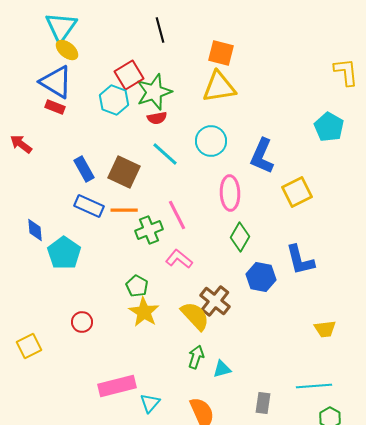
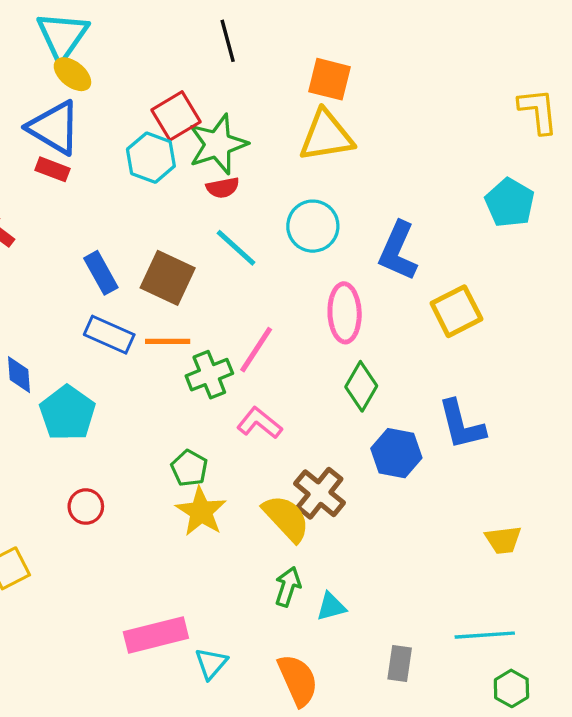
pink line: (177, 215) -> (256, 350), turned 60
red circle: (82, 322) -> (86, 507), moved

